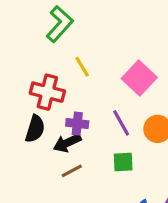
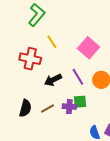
purple cross: (77, 124) -> (69, 107), moved
black semicircle: (35, 129) -> (25, 108), moved
black arrow: (67, 143) -> (53, 80), moved

